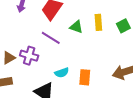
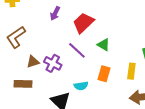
yellow rectangle: (98, 22) -> (131, 71), moved
orange rectangle: (85, 77) -> (104, 74), moved

